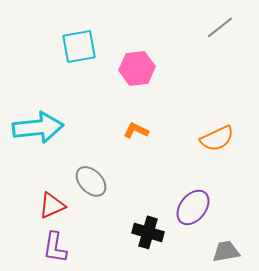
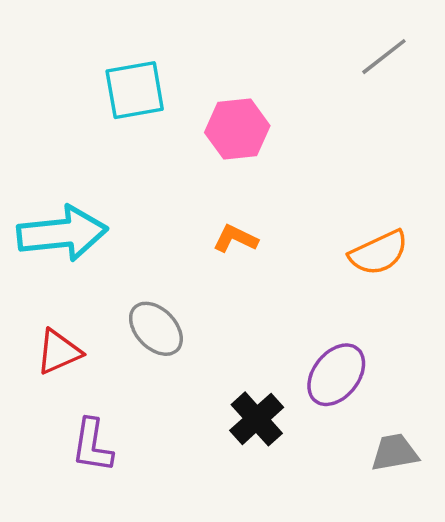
red triangle: (52, 205) -> (59, 352), moved
black cross: (148, 232) -> (257, 419), turned 32

